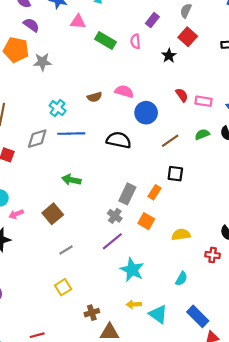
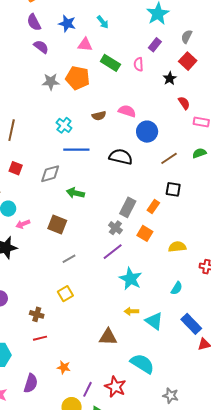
orange pentagon: (16, 50) -> (78, 78), moved
red semicircle: (182, 95) -> (184, 103), moved
gray diamond: (37, 139) -> (50, 174), moved
brown square: (53, 214) -> (57, 224), turned -30
brown cross: (92, 313) -> (37, 314), moved, turned 32

